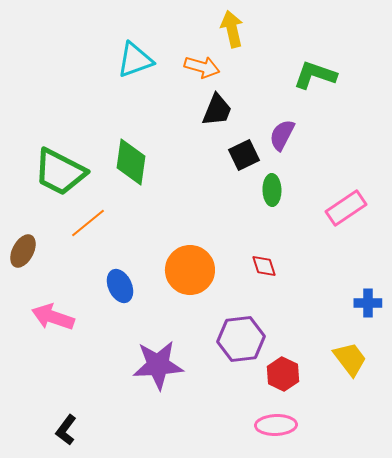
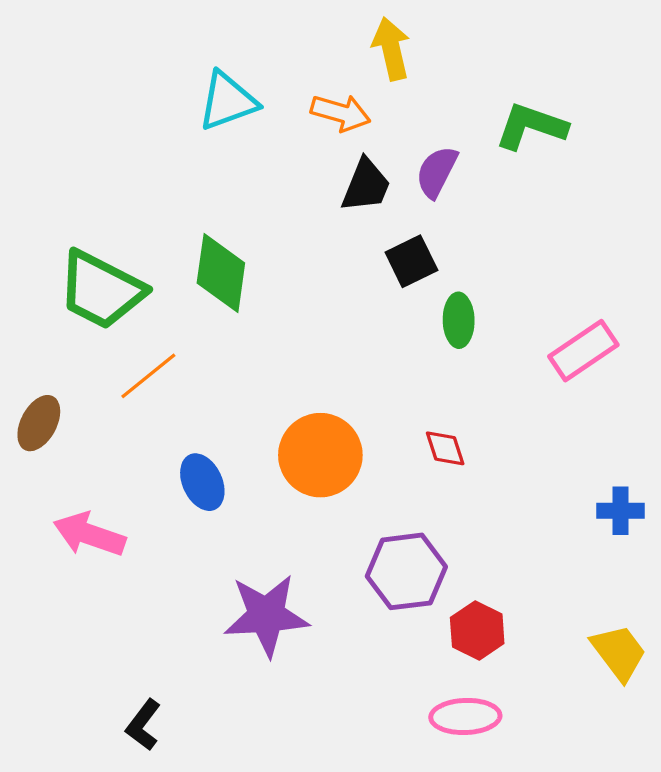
purple semicircle: (282, 135) -> (437, 172), moved
yellow trapezoid: (350, 359) -> (619, 652), moved
black L-shape: (66, 430) -> (143, 725), moved

